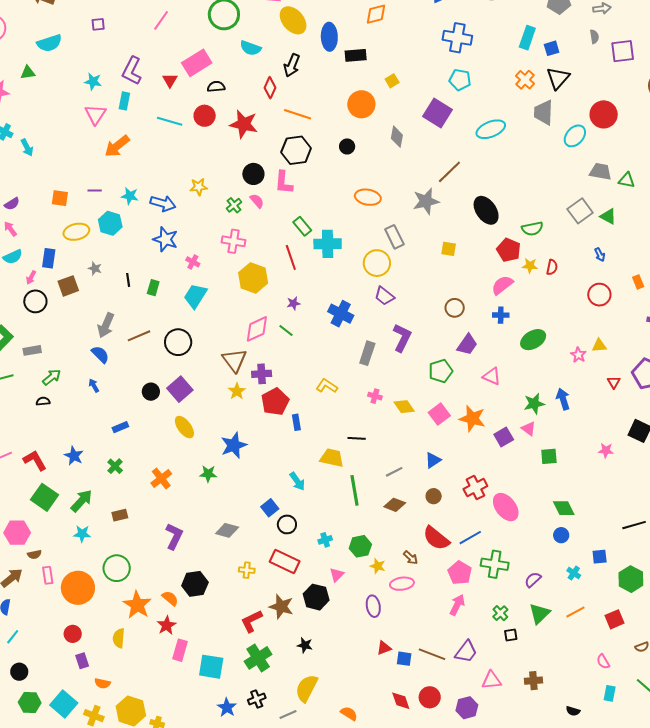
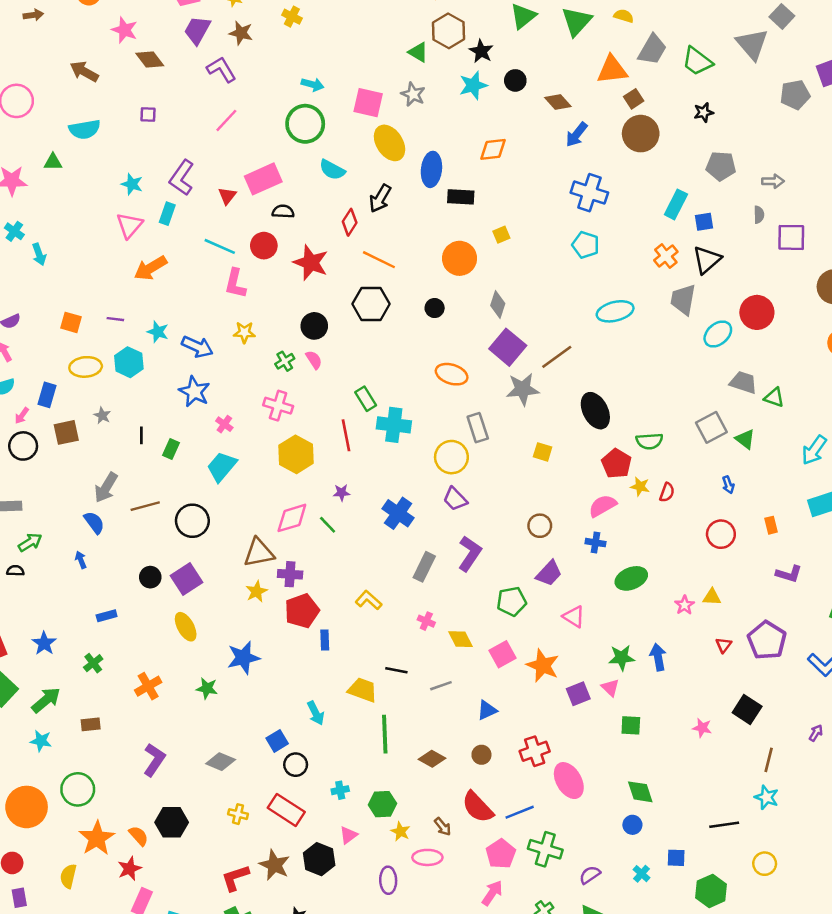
purple square: (438, 113) -> (508, 347), moved
pink L-shape: (284, 182) -> (235, 284), moved
brown triangle: (234, 360) -> (259, 553), turned 48
gray line: (394, 472) -> (441, 686), moved

